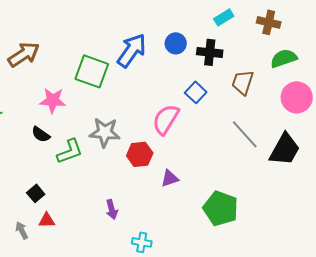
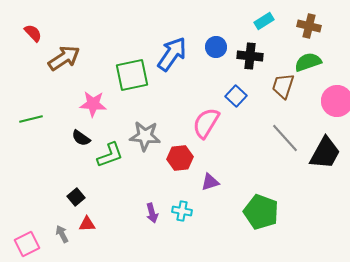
green semicircle: (284, 58) -> (308, 62), moved
green square: (92, 71) -> (132, 75), turned -32
cyan cross: (142, 242) -> (182, 211), moved

